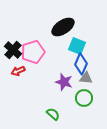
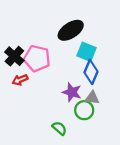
pink pentagon: (33, 52) -> (37, 58), turned 30
gray triangle: (86, 78) -> (92, 98), moved
green circle: (84, 98) -> (84, 110), moved

